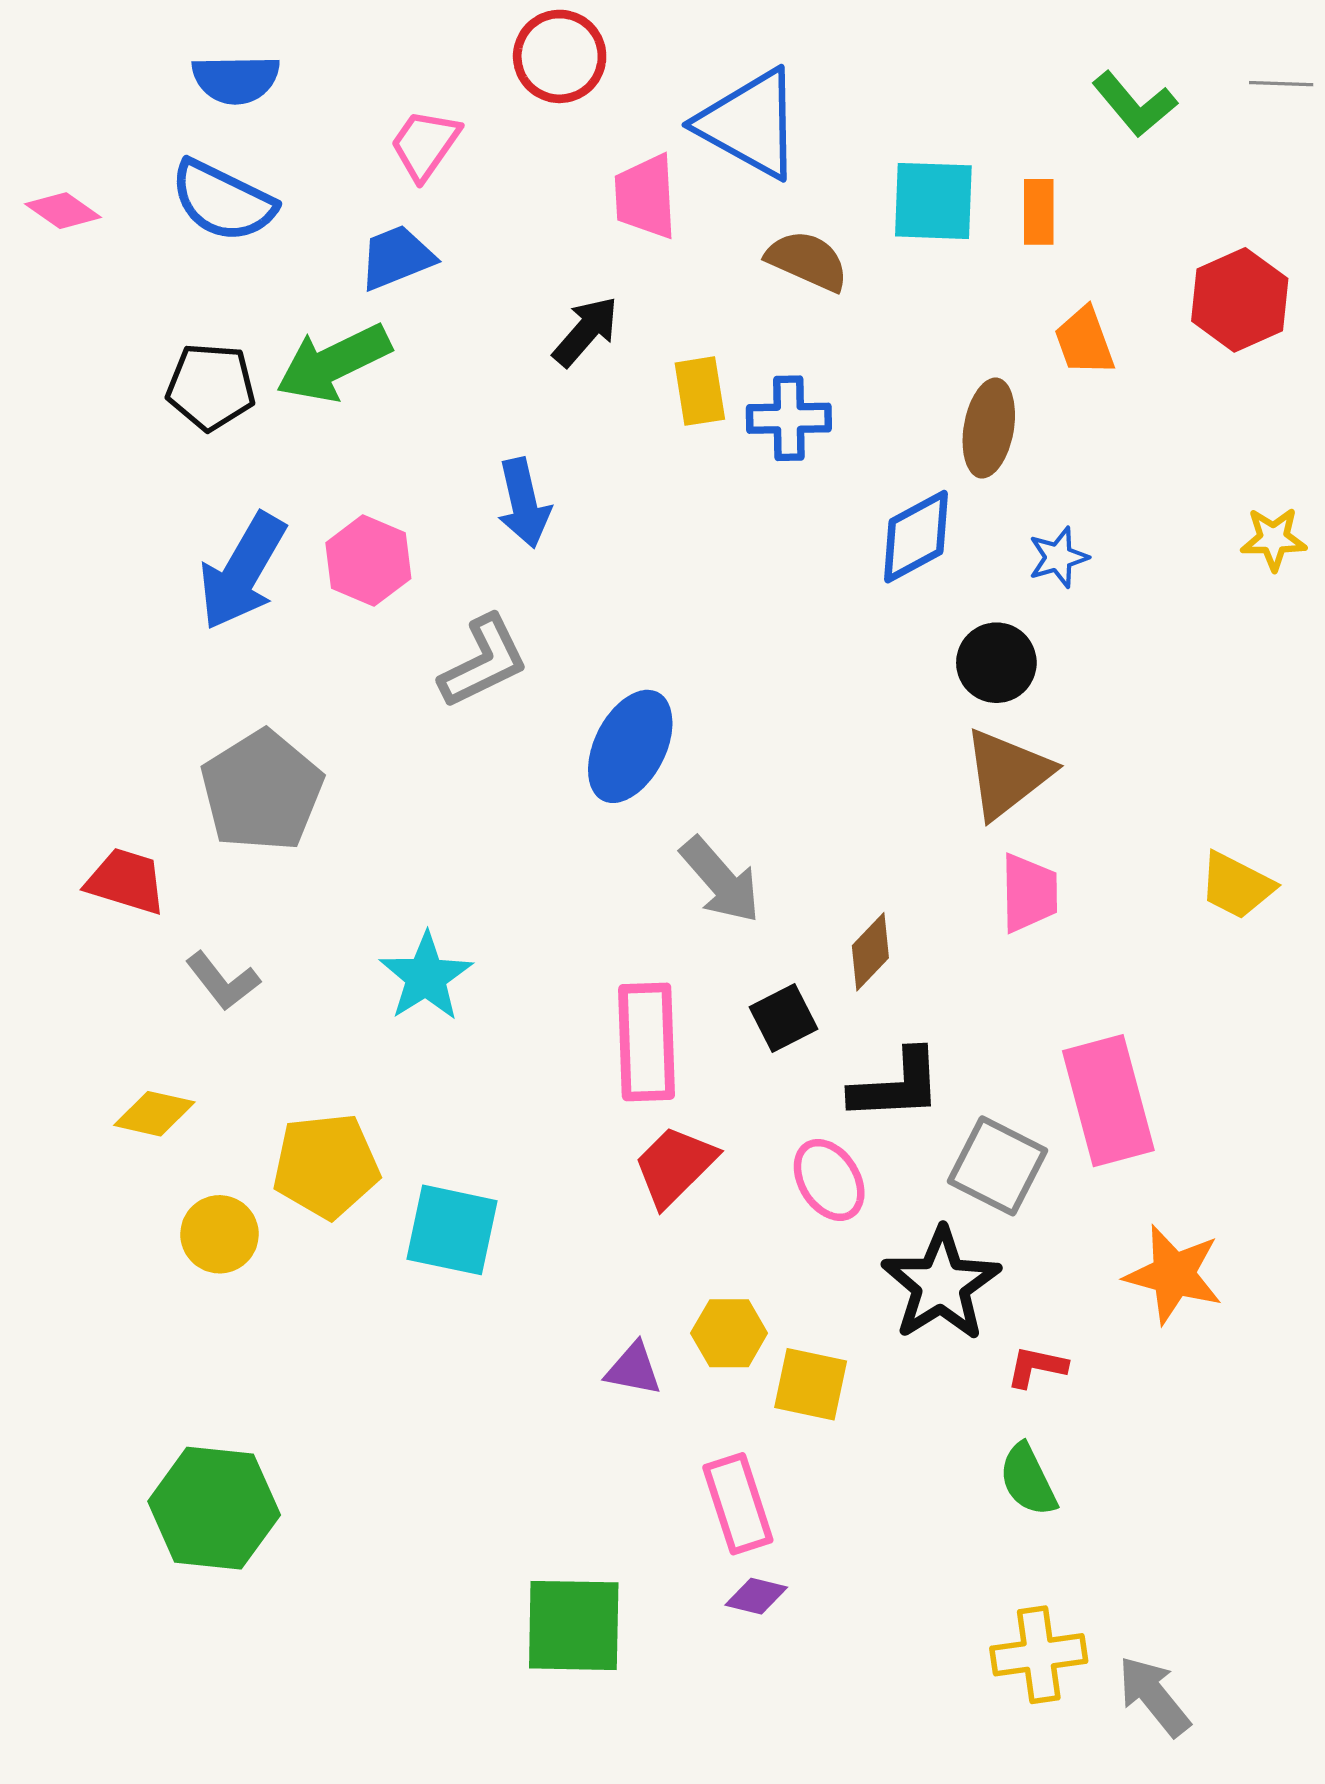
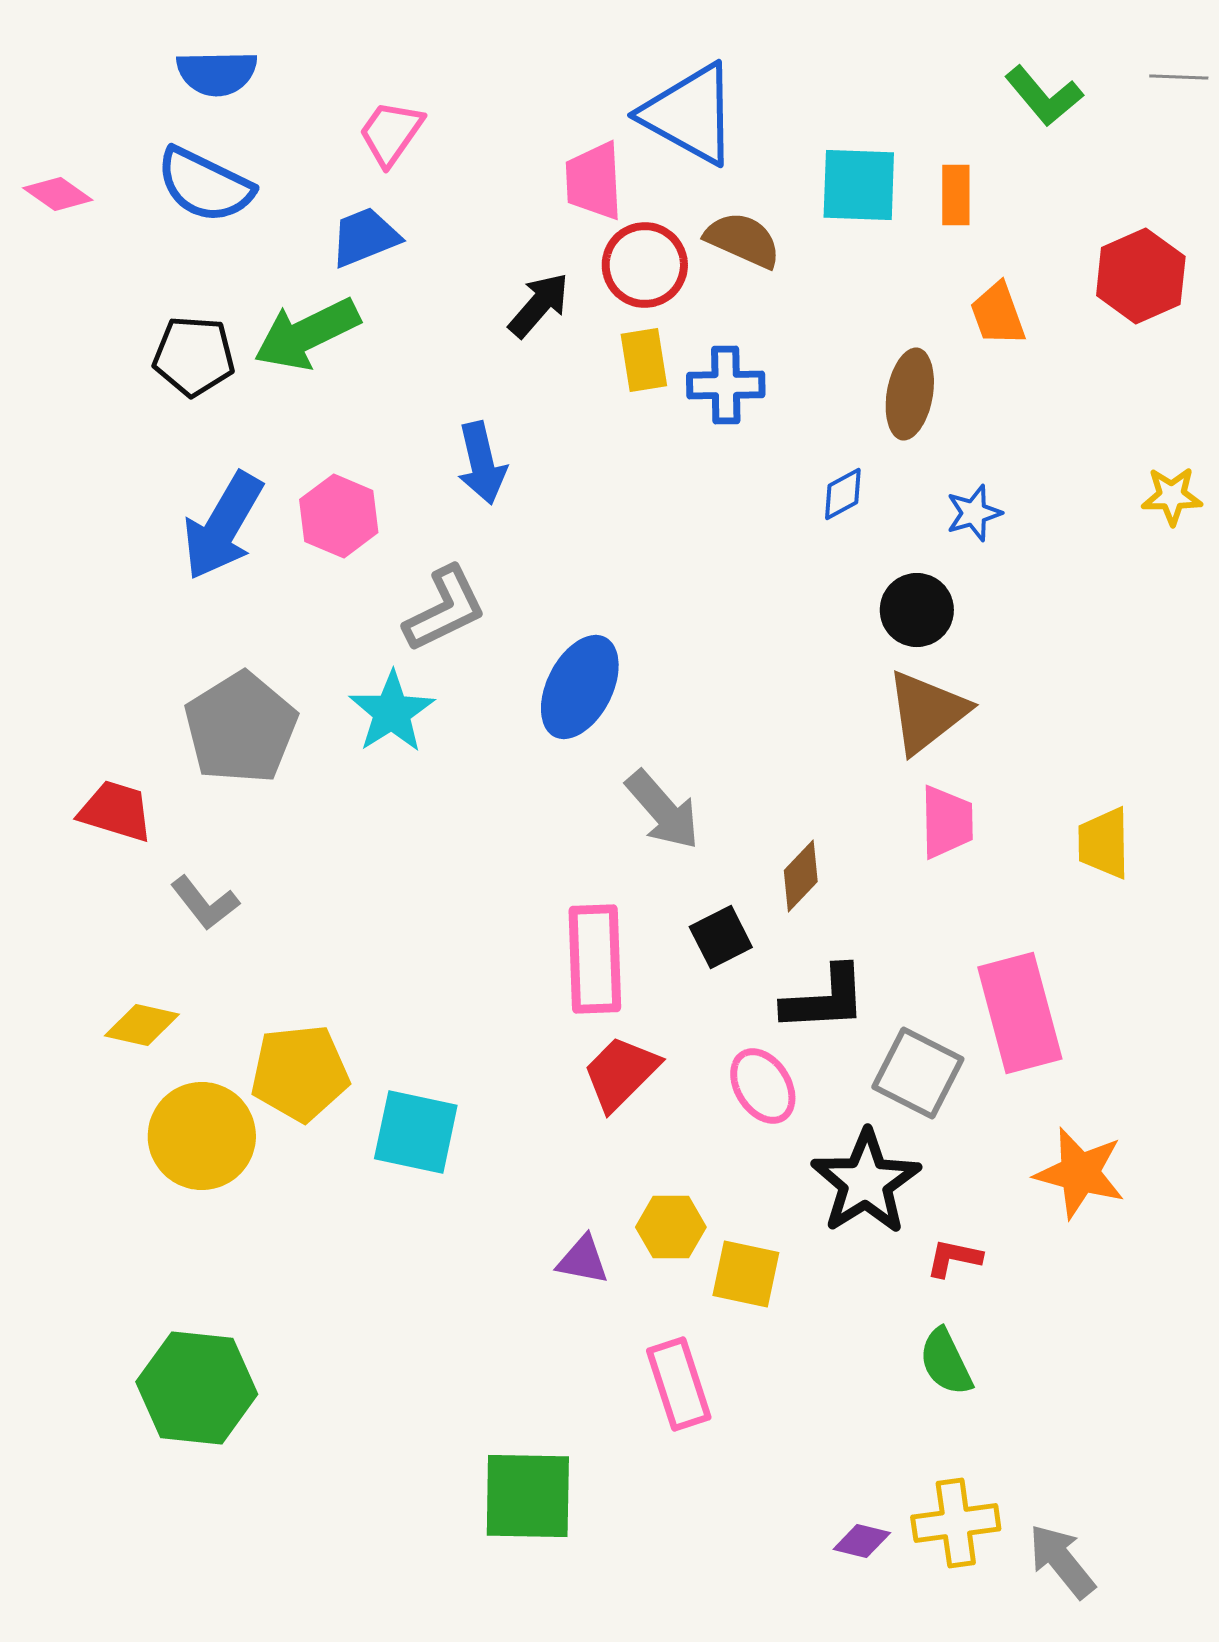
red circle: (560, 56) -> (645, 265), moved
blue diamond: (916, 537) -> (843, 494), size x0.6
yellow trapezoid: (1237, 885) -> (1104, 843), moved, turned 62
cyan star: (426, 977) -> (392, 712), moved
yellow circle: (219, 1234) -> (202, 1136), size x1.5
purple diamond: (756, 1596) -> (862, 1541), moved

